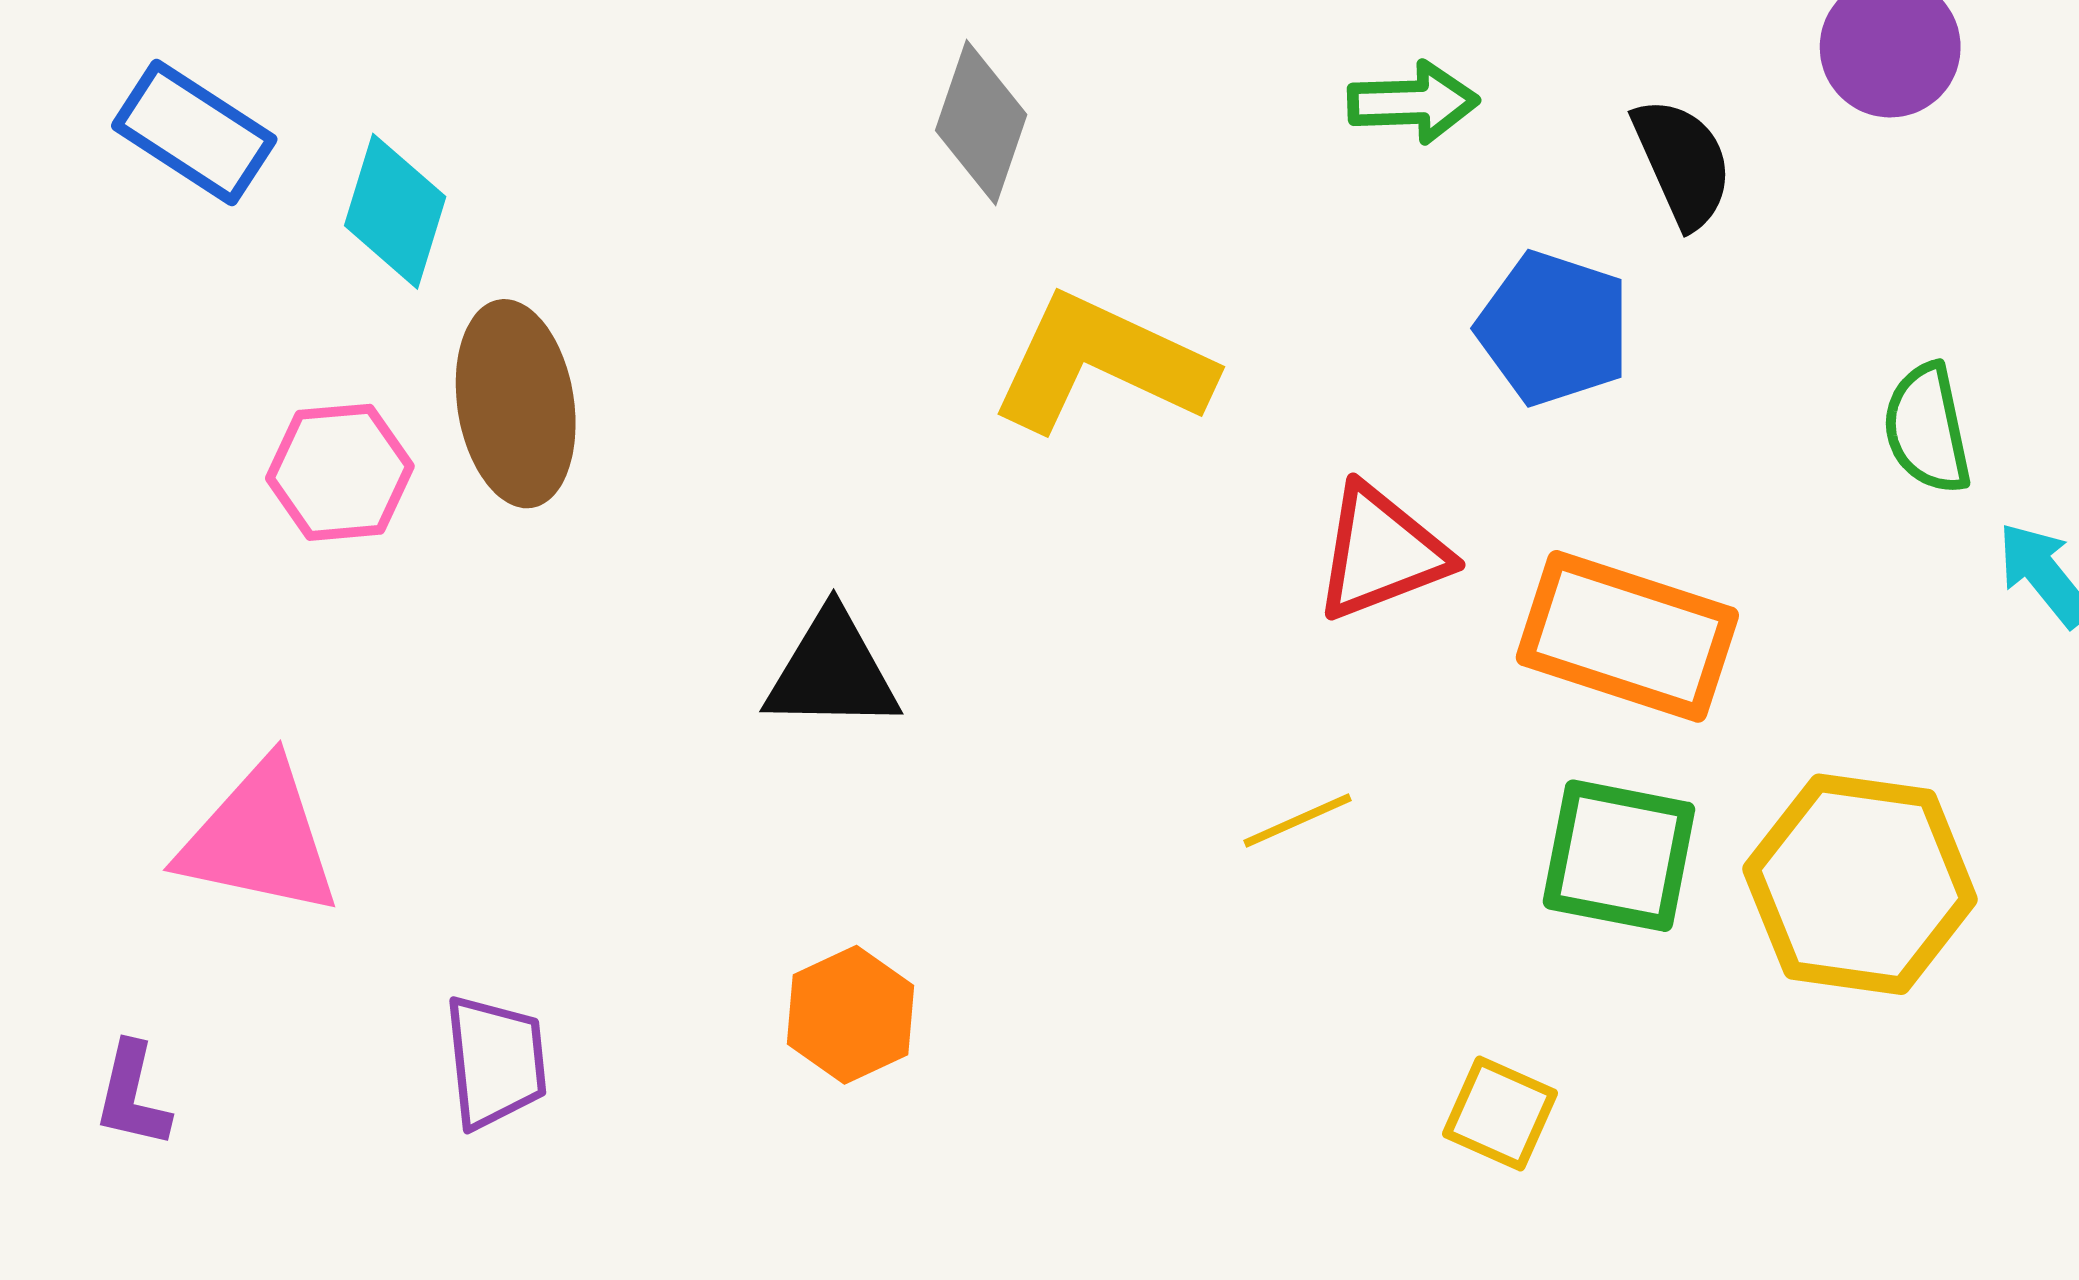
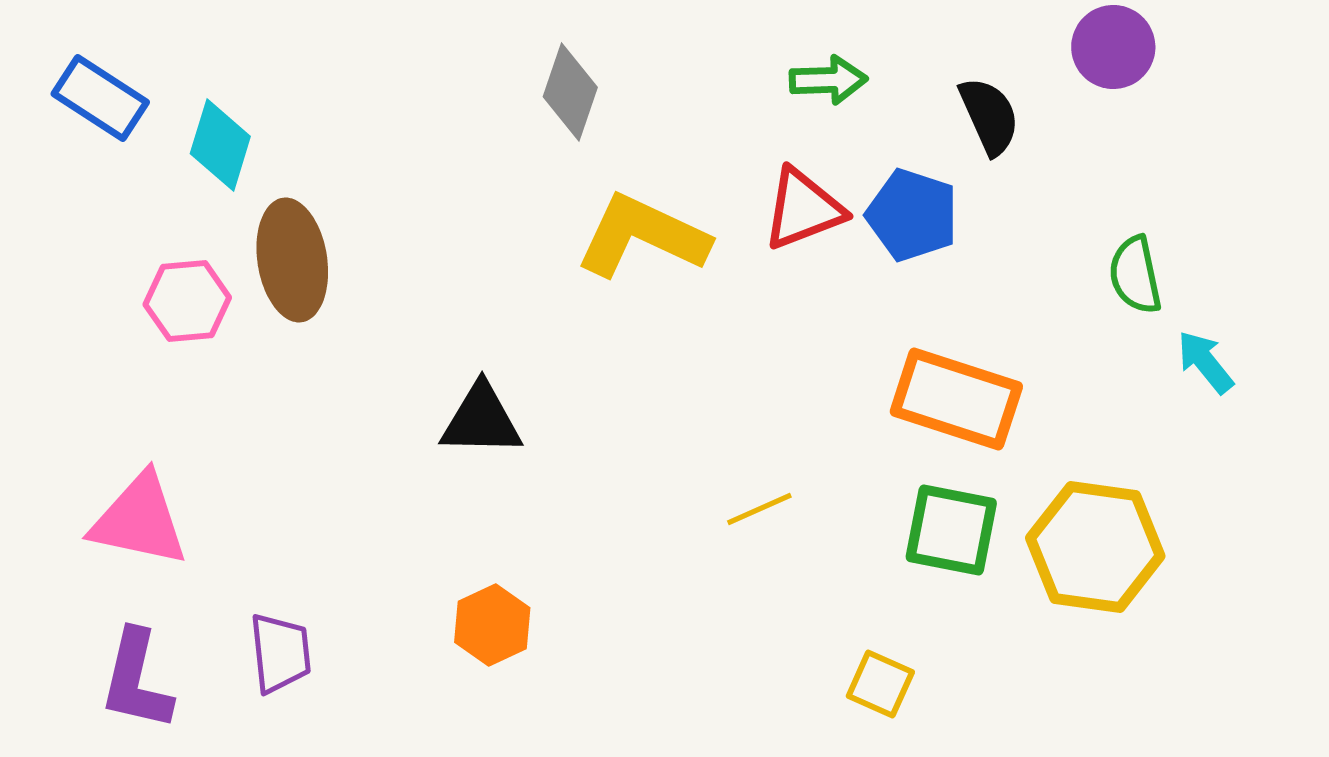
red triangle: (1381, 553) -> (803, 209), moved
purple L-shape: (132, 1095) -> (136, 680), moved, size x1.6

